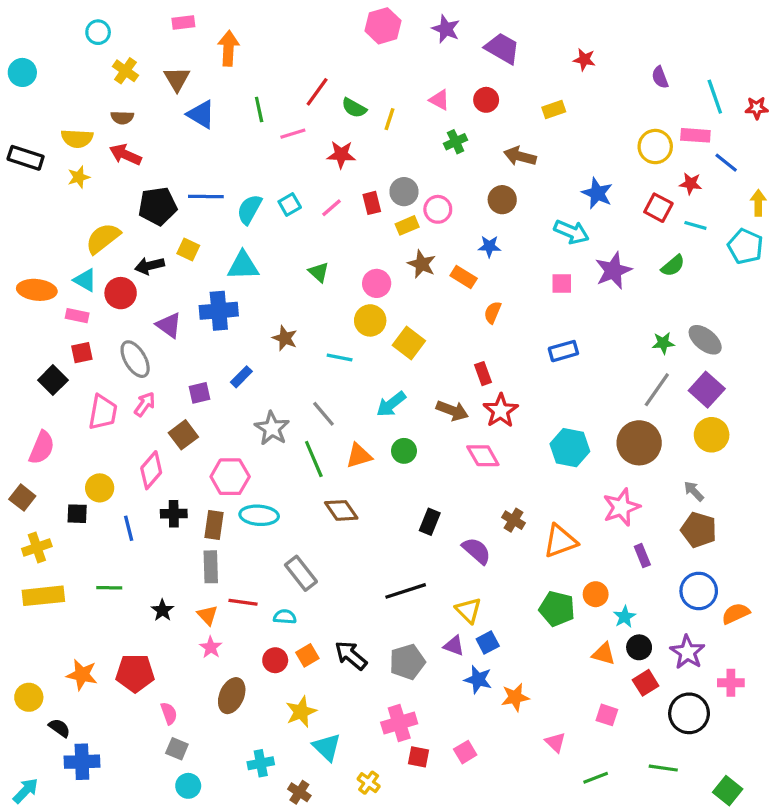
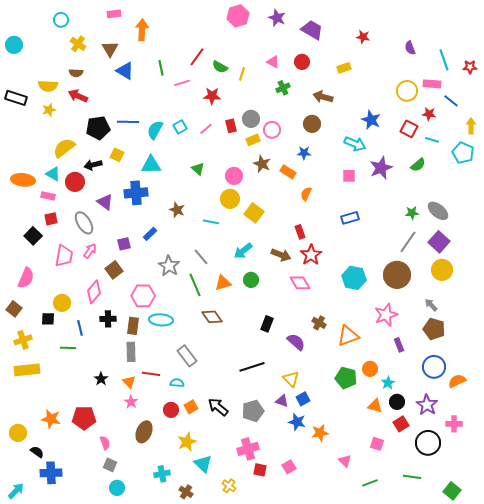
green line: (109, 588) -> (68, 348), moved

